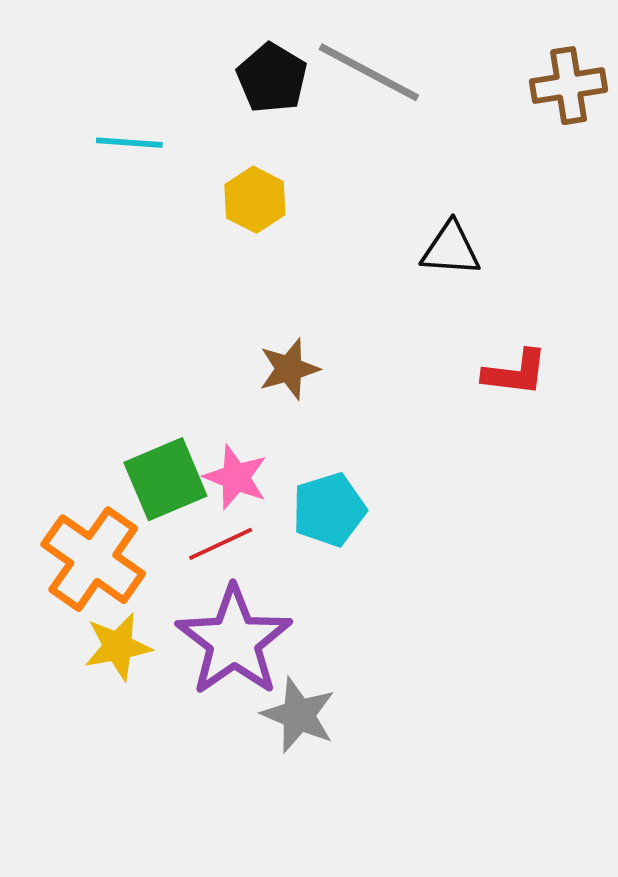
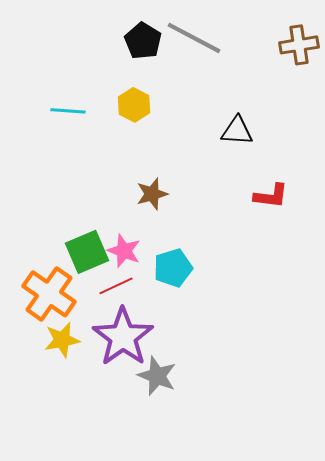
cyan line: (129, 143) -> (68, 111), moved

